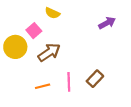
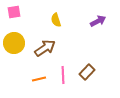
yellow semicircle: (52, 13) -> (56, 20), moved, turned 48
pink square: (34, 31) -> (14, 12), moved, turned 32

